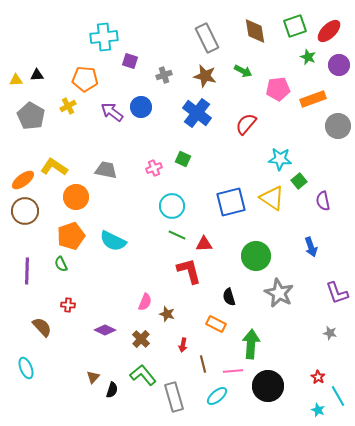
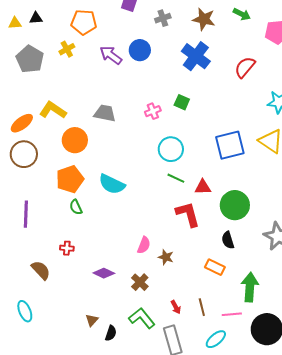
green circle: (256, 256) -> (235, 205), moved
green semicircle: (61, 264) -> (76, 207), moved
red arrow: (183, 345) -> (176, 307), moved, turned -40

